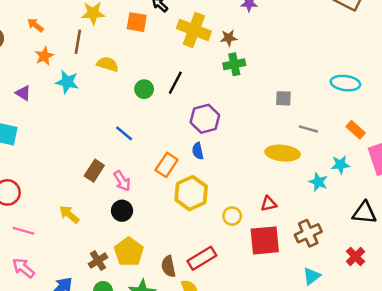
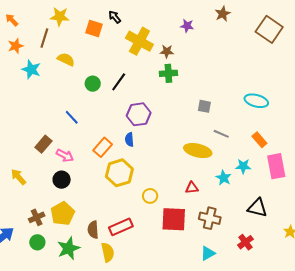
pink arrow: (122, 181) -> (65, 155), turned -36
red triangle: (269, 204) -> (192, 188), moved
brown cross: (308, 233) -> (210, 218), turned 30

